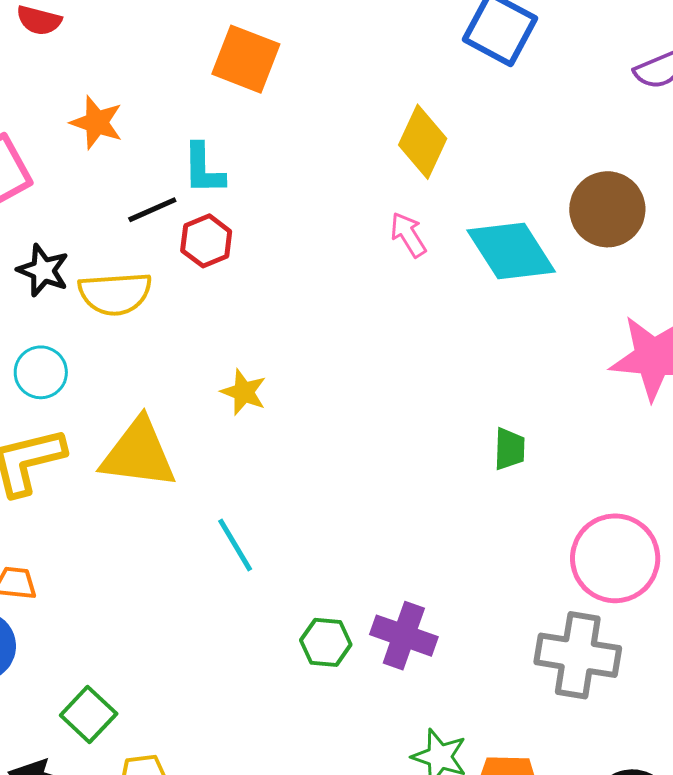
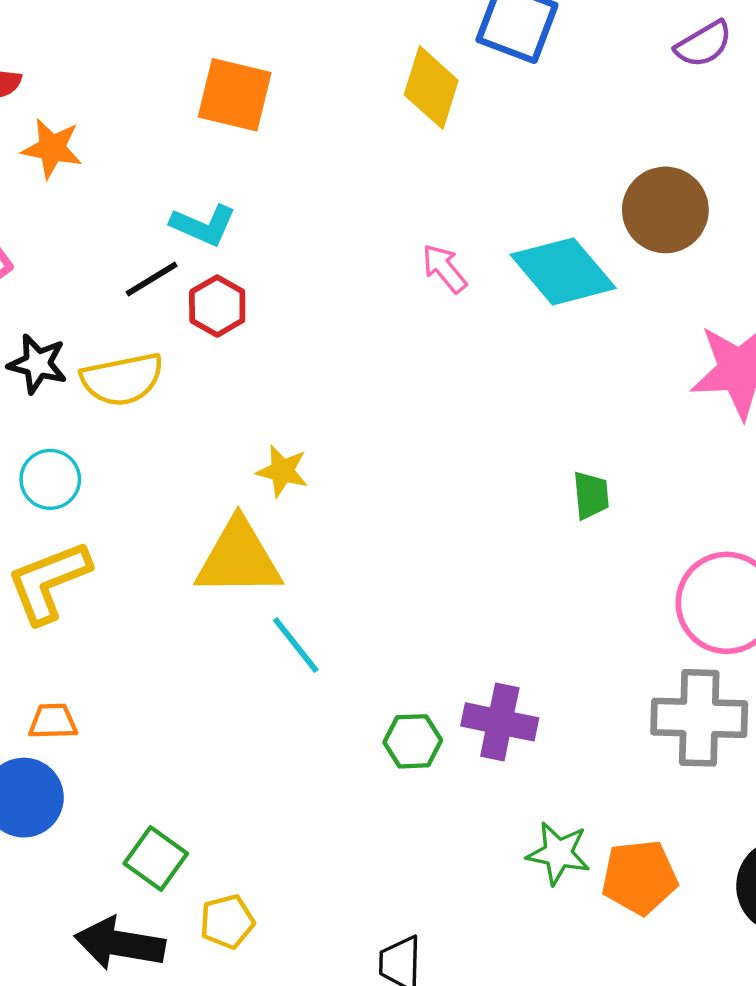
orange star: (97, 123) -> (52, 148), moved
yellow diamond: (423, 142) -> (431, 88), moved
cyan L-shape: (203, 169) -> (203, 225), turned -58
yellow triangle: (138, 454) -> (239, 558), moved

